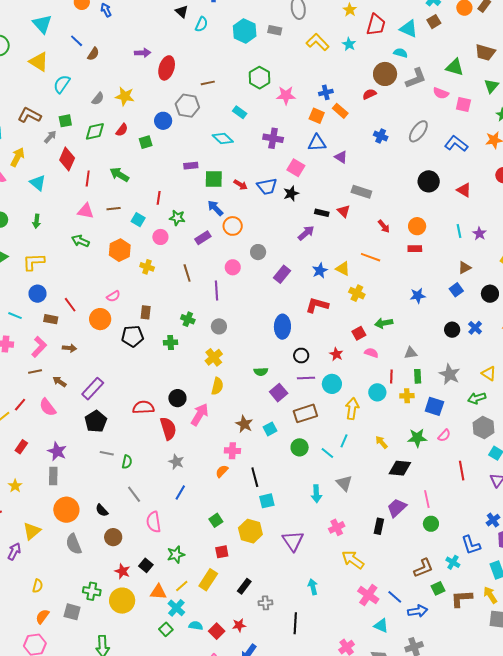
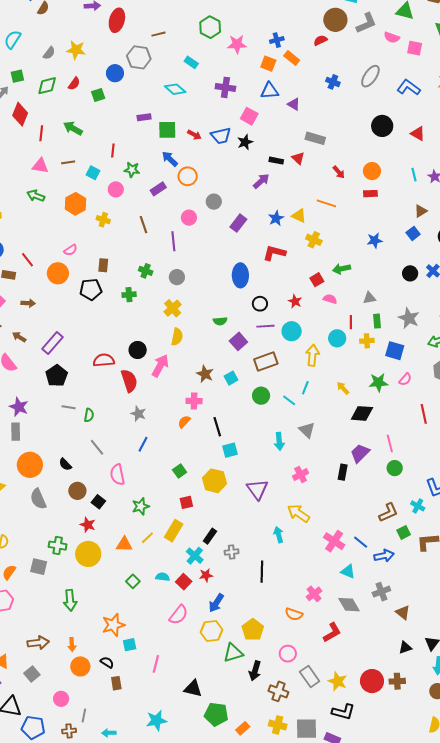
yellow arrow: (353, 560) -> (298, 513), moved
black square: (146, 565) -> (98, 502), moved
cyan cross: (176, 608) -> (195, 556), moved

